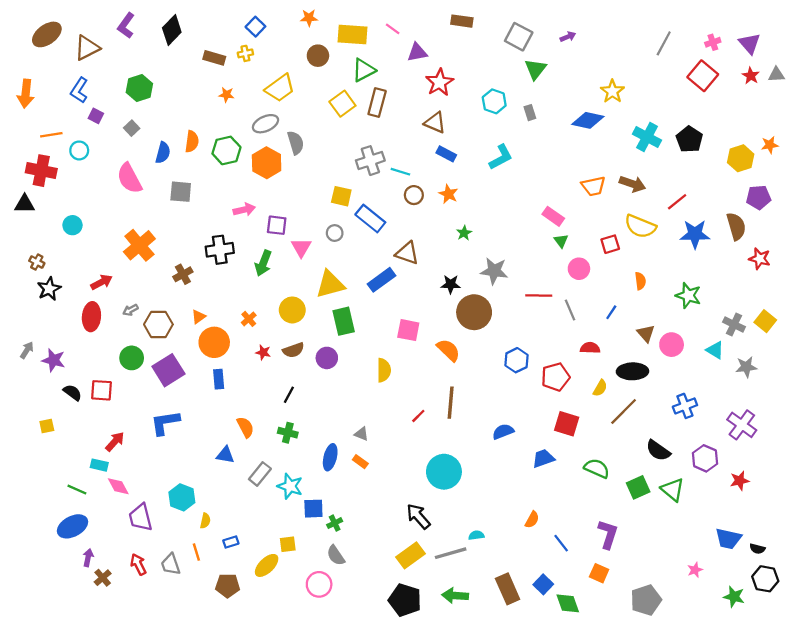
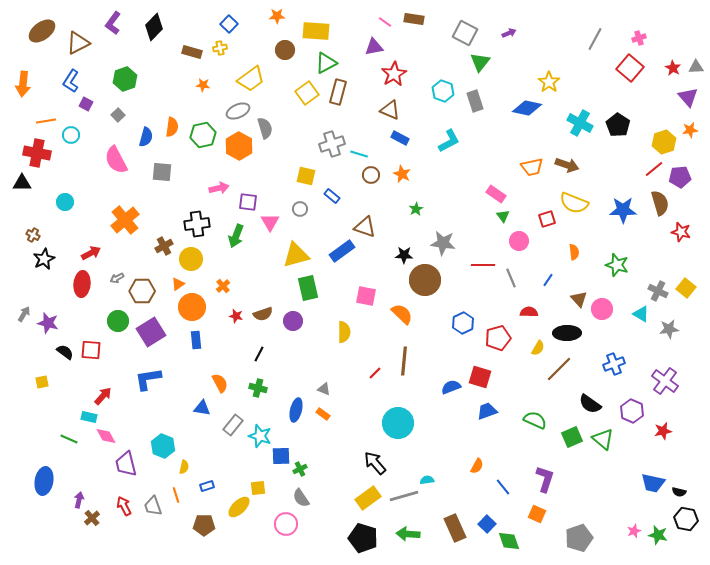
pink line: (393, 29) -> (385, 22), moved
purple triangle: (750, 43) -> (688, 97), moved
gray rectangle: (530, 113) -> (475, 101), size x1.5
red line: (677, 202) -> (654, 169), moved
blue rectangle: (370, 219) -> (332, 196), size x0.6
yellow circle: (292, 310) -> (191, 259), moved
red square: (567, 424) -> (480, 377), moved
blue ellipse: (73, 526) -> (44, 481), moved, turned -52
pink star: (695, 570) -> (634, 531), moved

